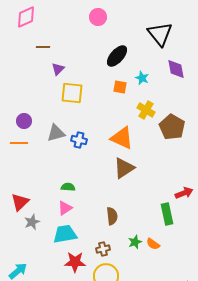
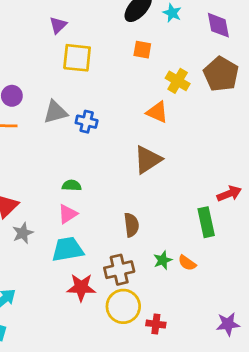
cyan star: (142, 78) -> (172, 13), moved
brown pentagon: (172, 127) -> (221, 74), moved
orange triangle: (122, 138) -> (157, 112), moved, size x0.7
brown cross: (103, 249) -> (119, 270), size x1.5

